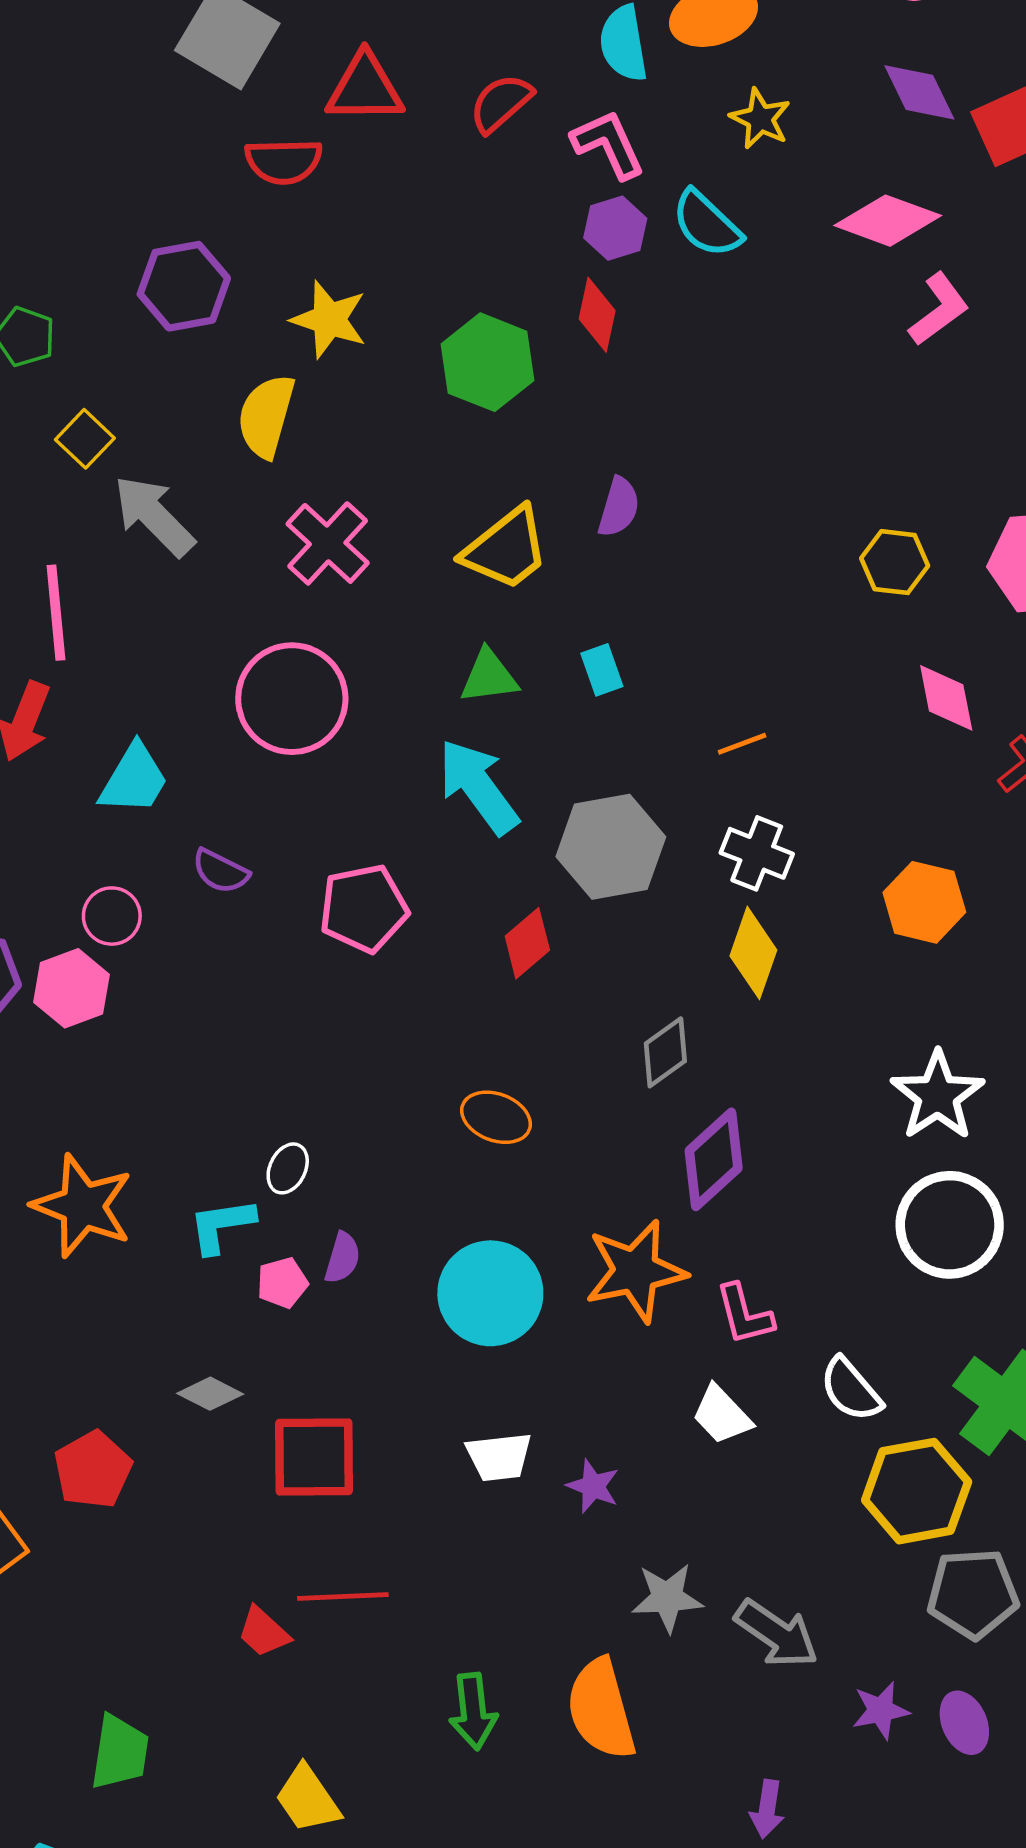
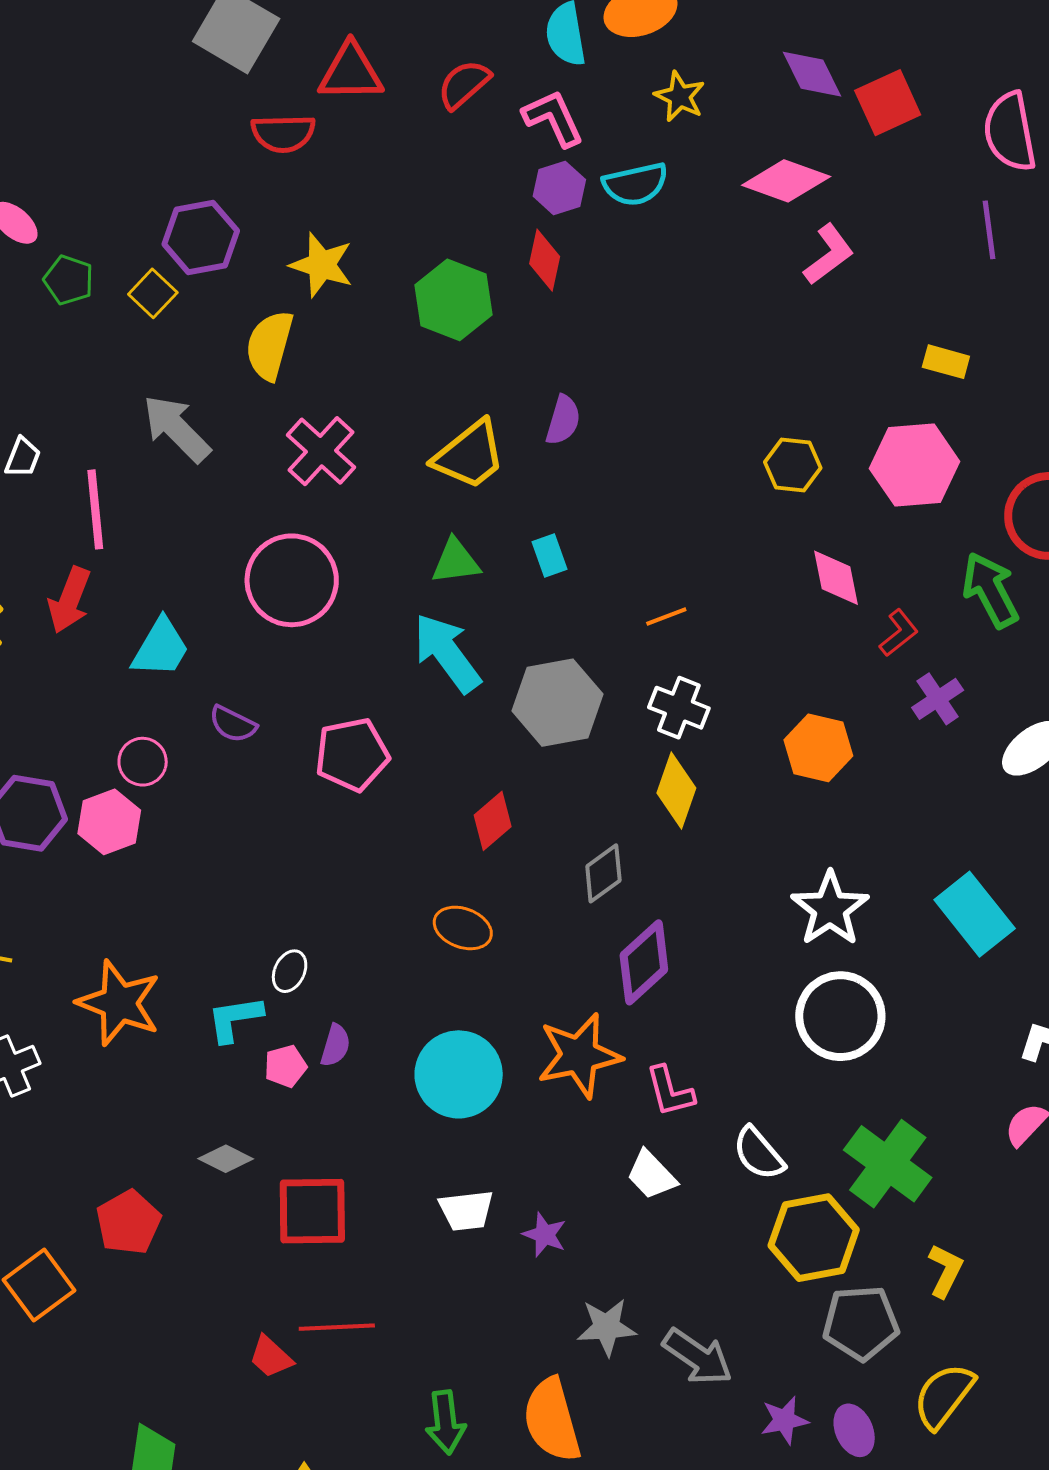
cyan semicircle: (707, 224) -> (635, 184), turned -56
yellow square: (85, 439) -> (153, 293), moved
red diamond: (527, 943) -> (493, 821), moved

